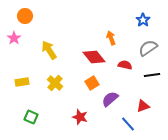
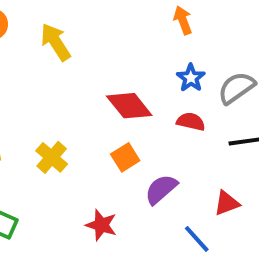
blue star: (143, 20) -> (191, 78), moved
orange arrow: (111, 38) -> (183, 20), moved
yellow arrow: (49, 50) -> (56, 42), moved

